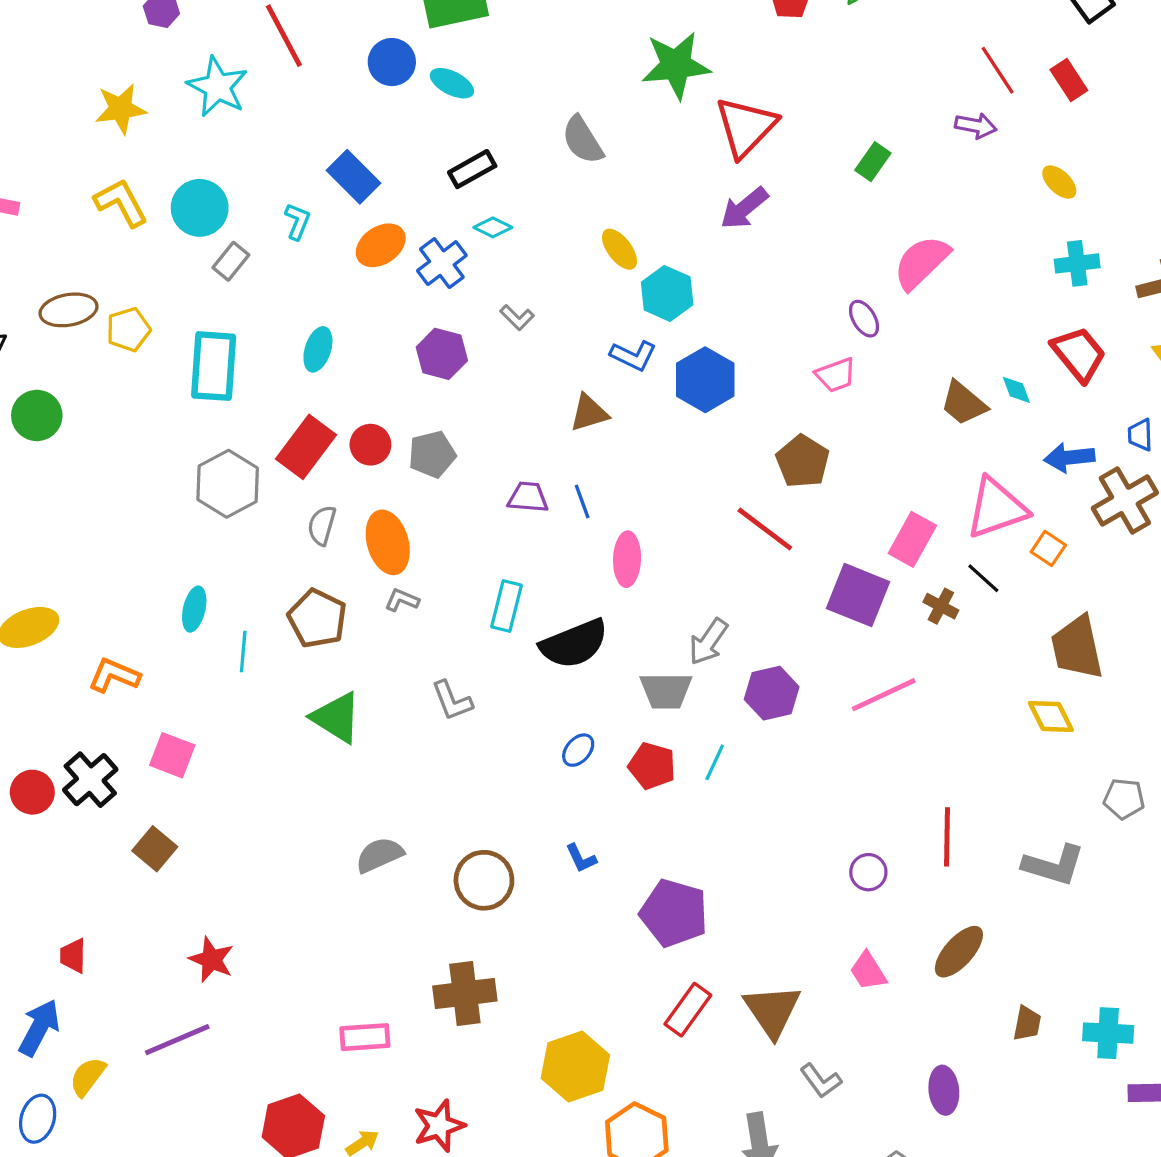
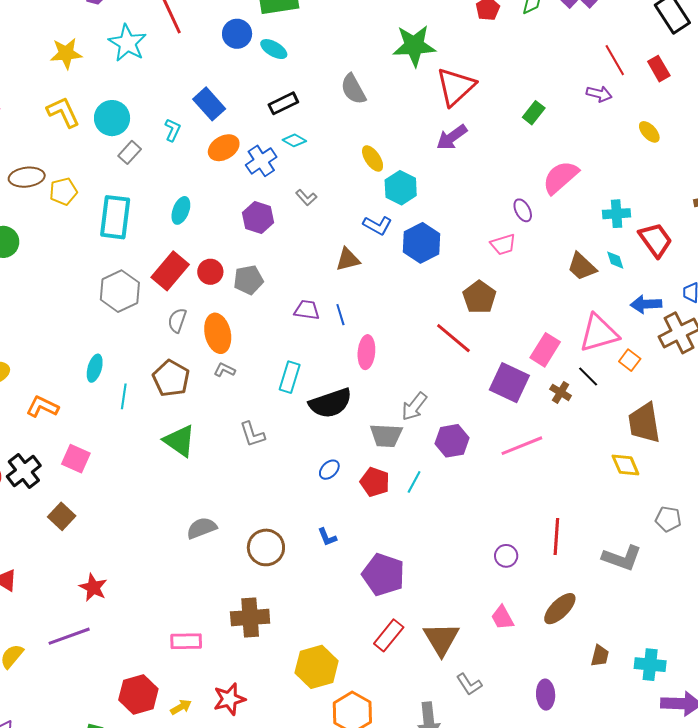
cyan cross: (1077, 263) -> (617, 214), moved

